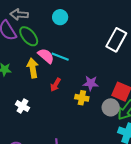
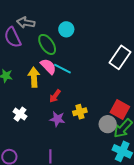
green ellipse: (29, 36) -> (47, 44), moved
purple star: (91, 83) -> (57, 119), moved
yellow cross: (82, 98) -> (80, 112), turned -32

